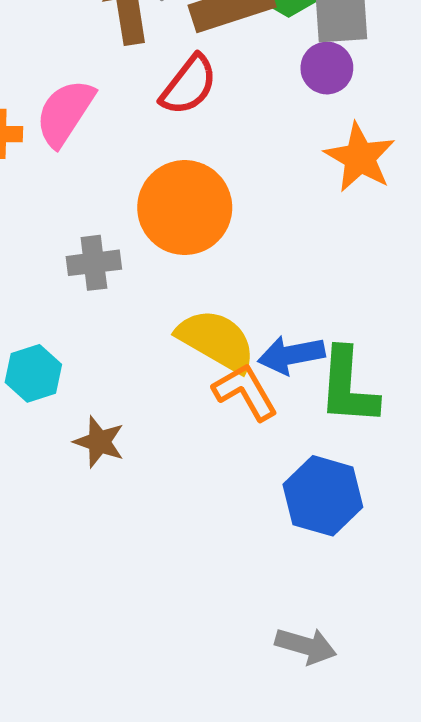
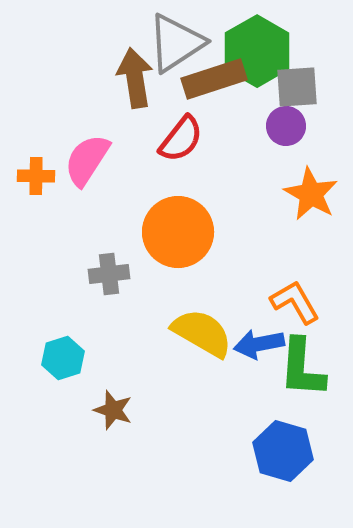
orange L-shape: (245, 392) -> (295, 302), moved

